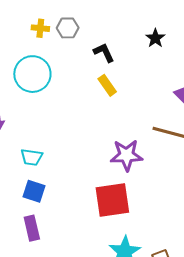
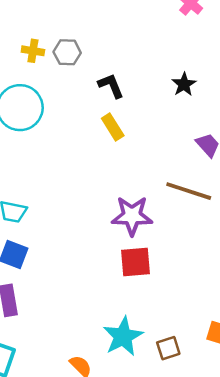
black star: (155, 38) -> (184, 84), moved
red square: (112, 200) -> (135, 262), moved, size x0.7

